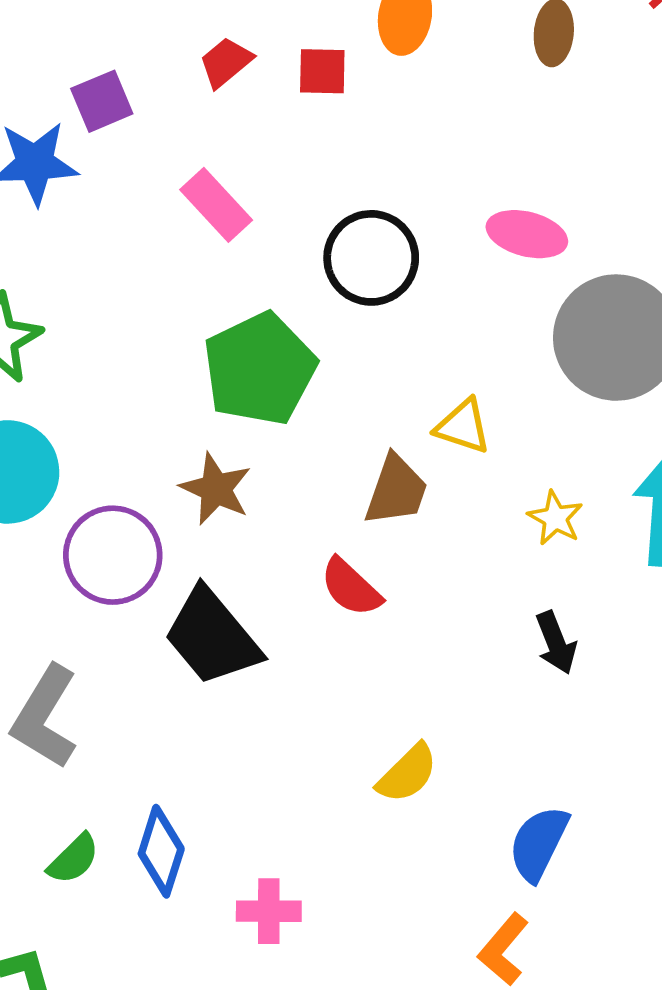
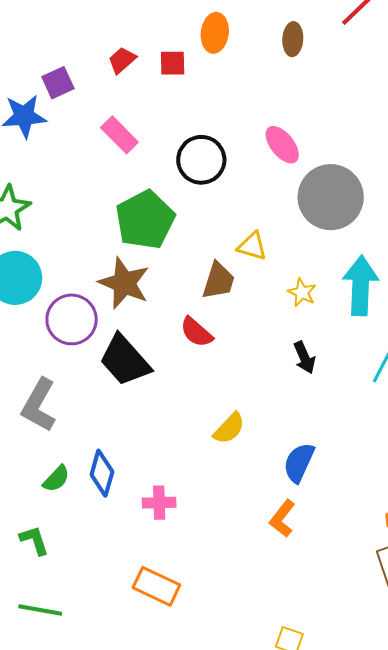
pink ellipse: (527, 234) -> (282, 145), turned 39
brown star: (216, 489) -> (124, 283), size x1.4

